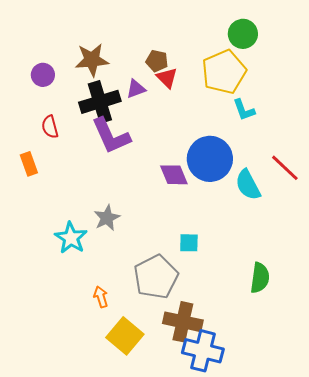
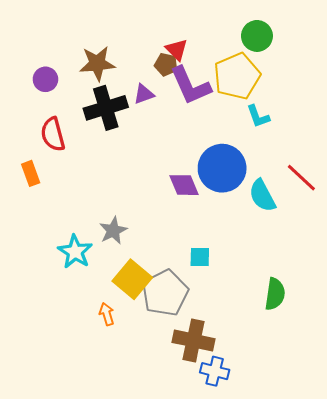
red triangle: (167, 78) -> (177, 50), moved
red semicircle: (50, 127) -> (53, 134), size x1.4
purple L-shape: (111, 136) -> (190, 86), moved
yellow square: (125, 336) -> (132, 279), moved
blue cross: (203, 351) -> (215, 371), size x0.7

